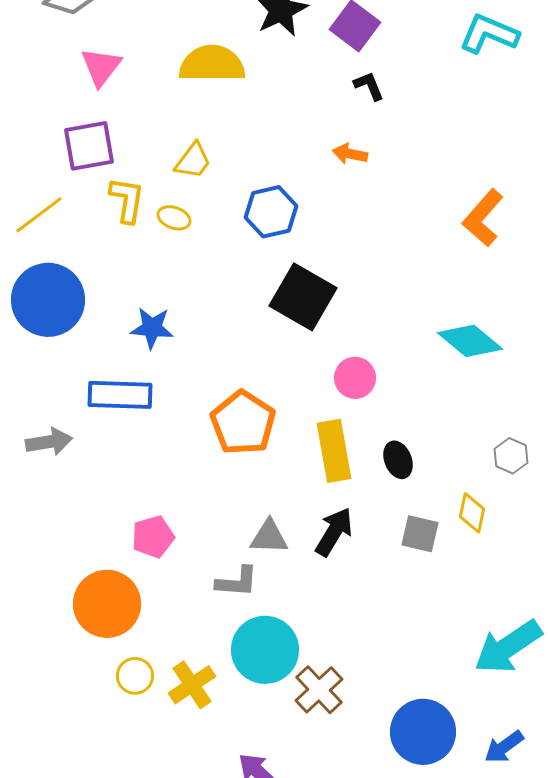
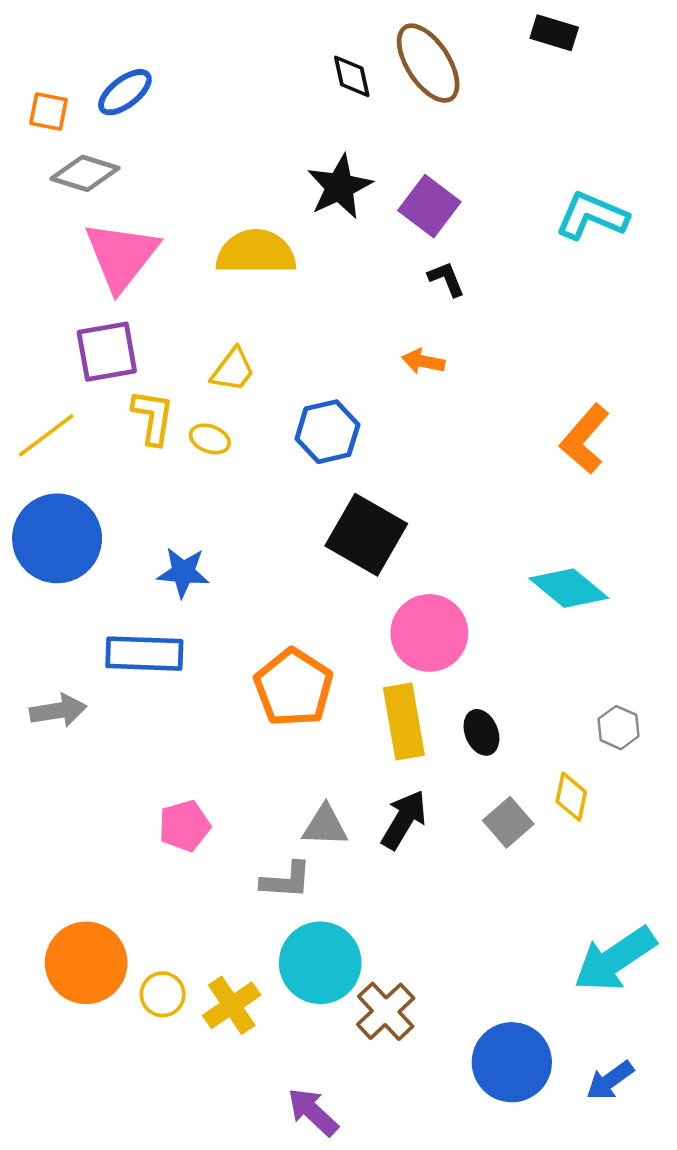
pink triangle: (101, 67) -> (121, 256), size x1.5
pink circle: (355, 378) -> (429, 633), size x1.5
gray square: (420, 534) -> (508, 822), turned 36
orange circle: (107, 604) -> (86, 963), moved

